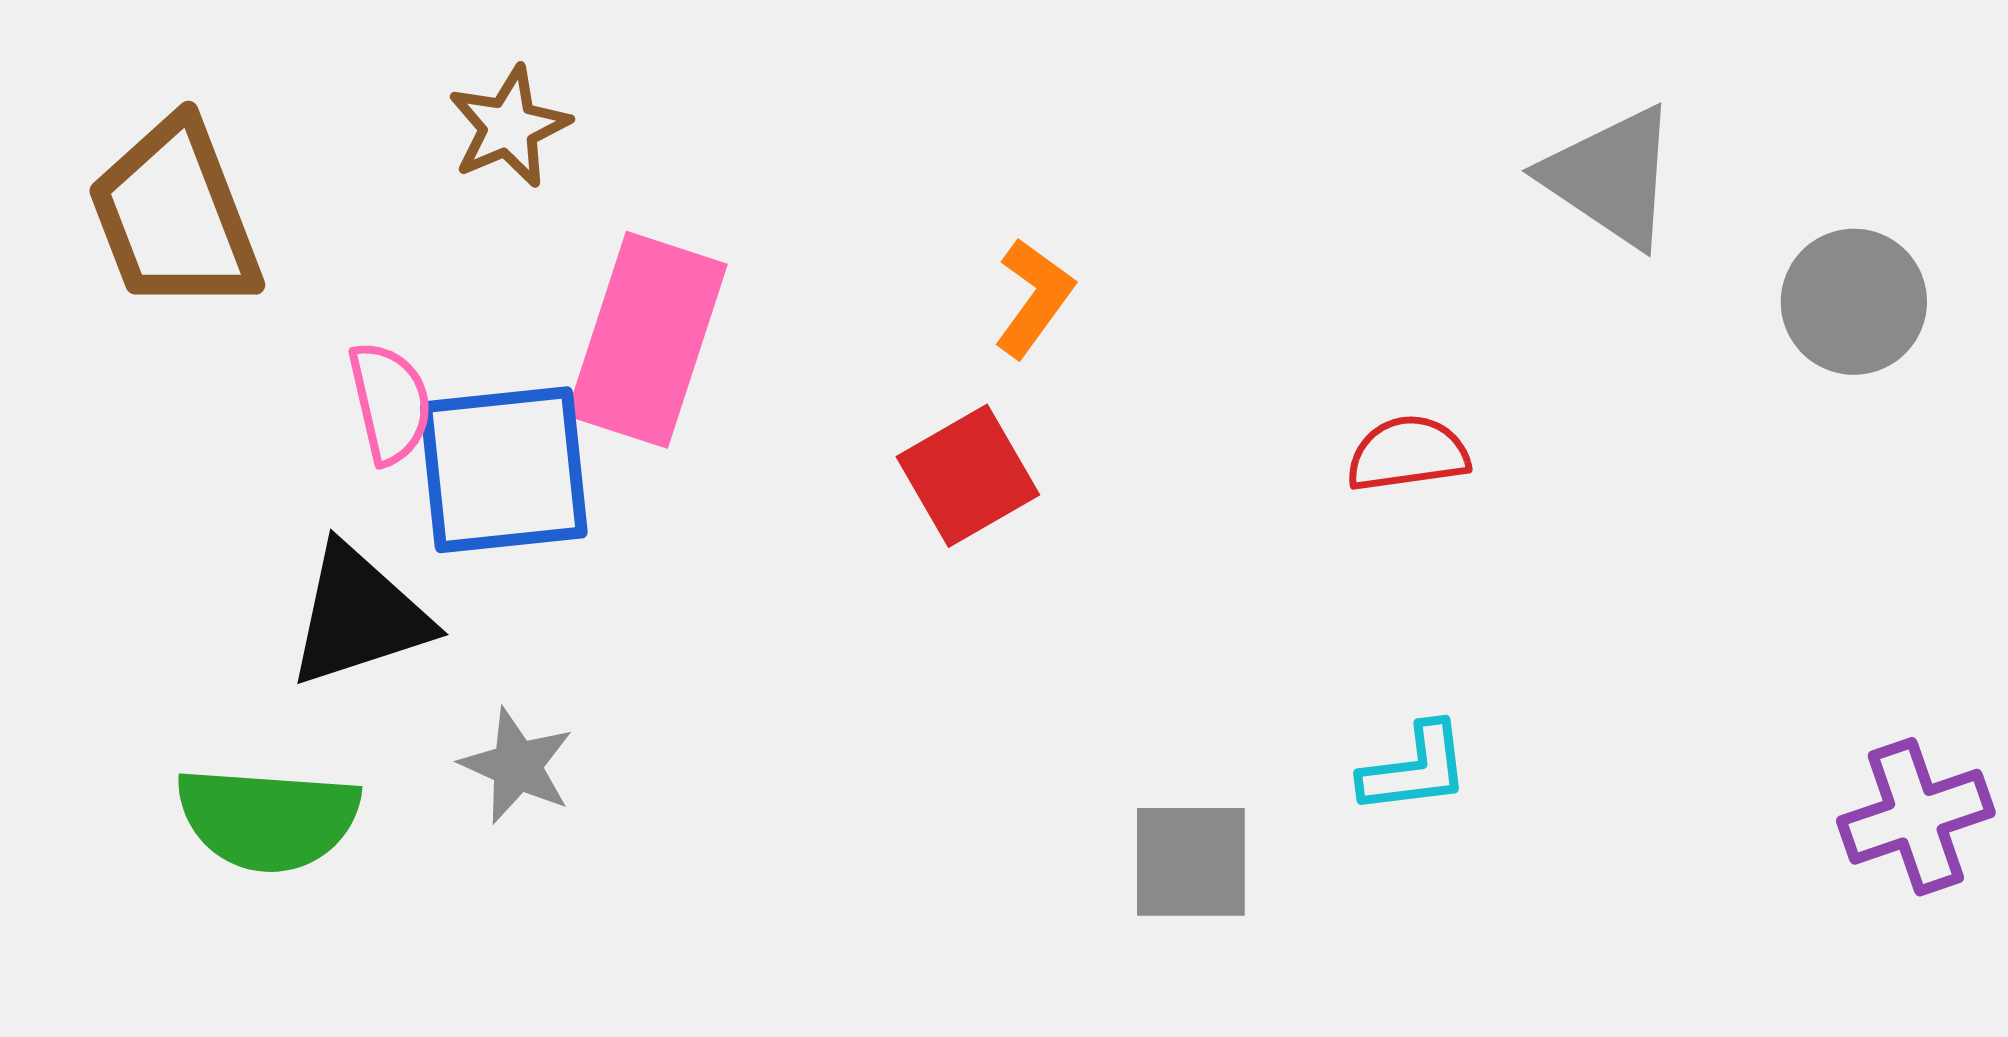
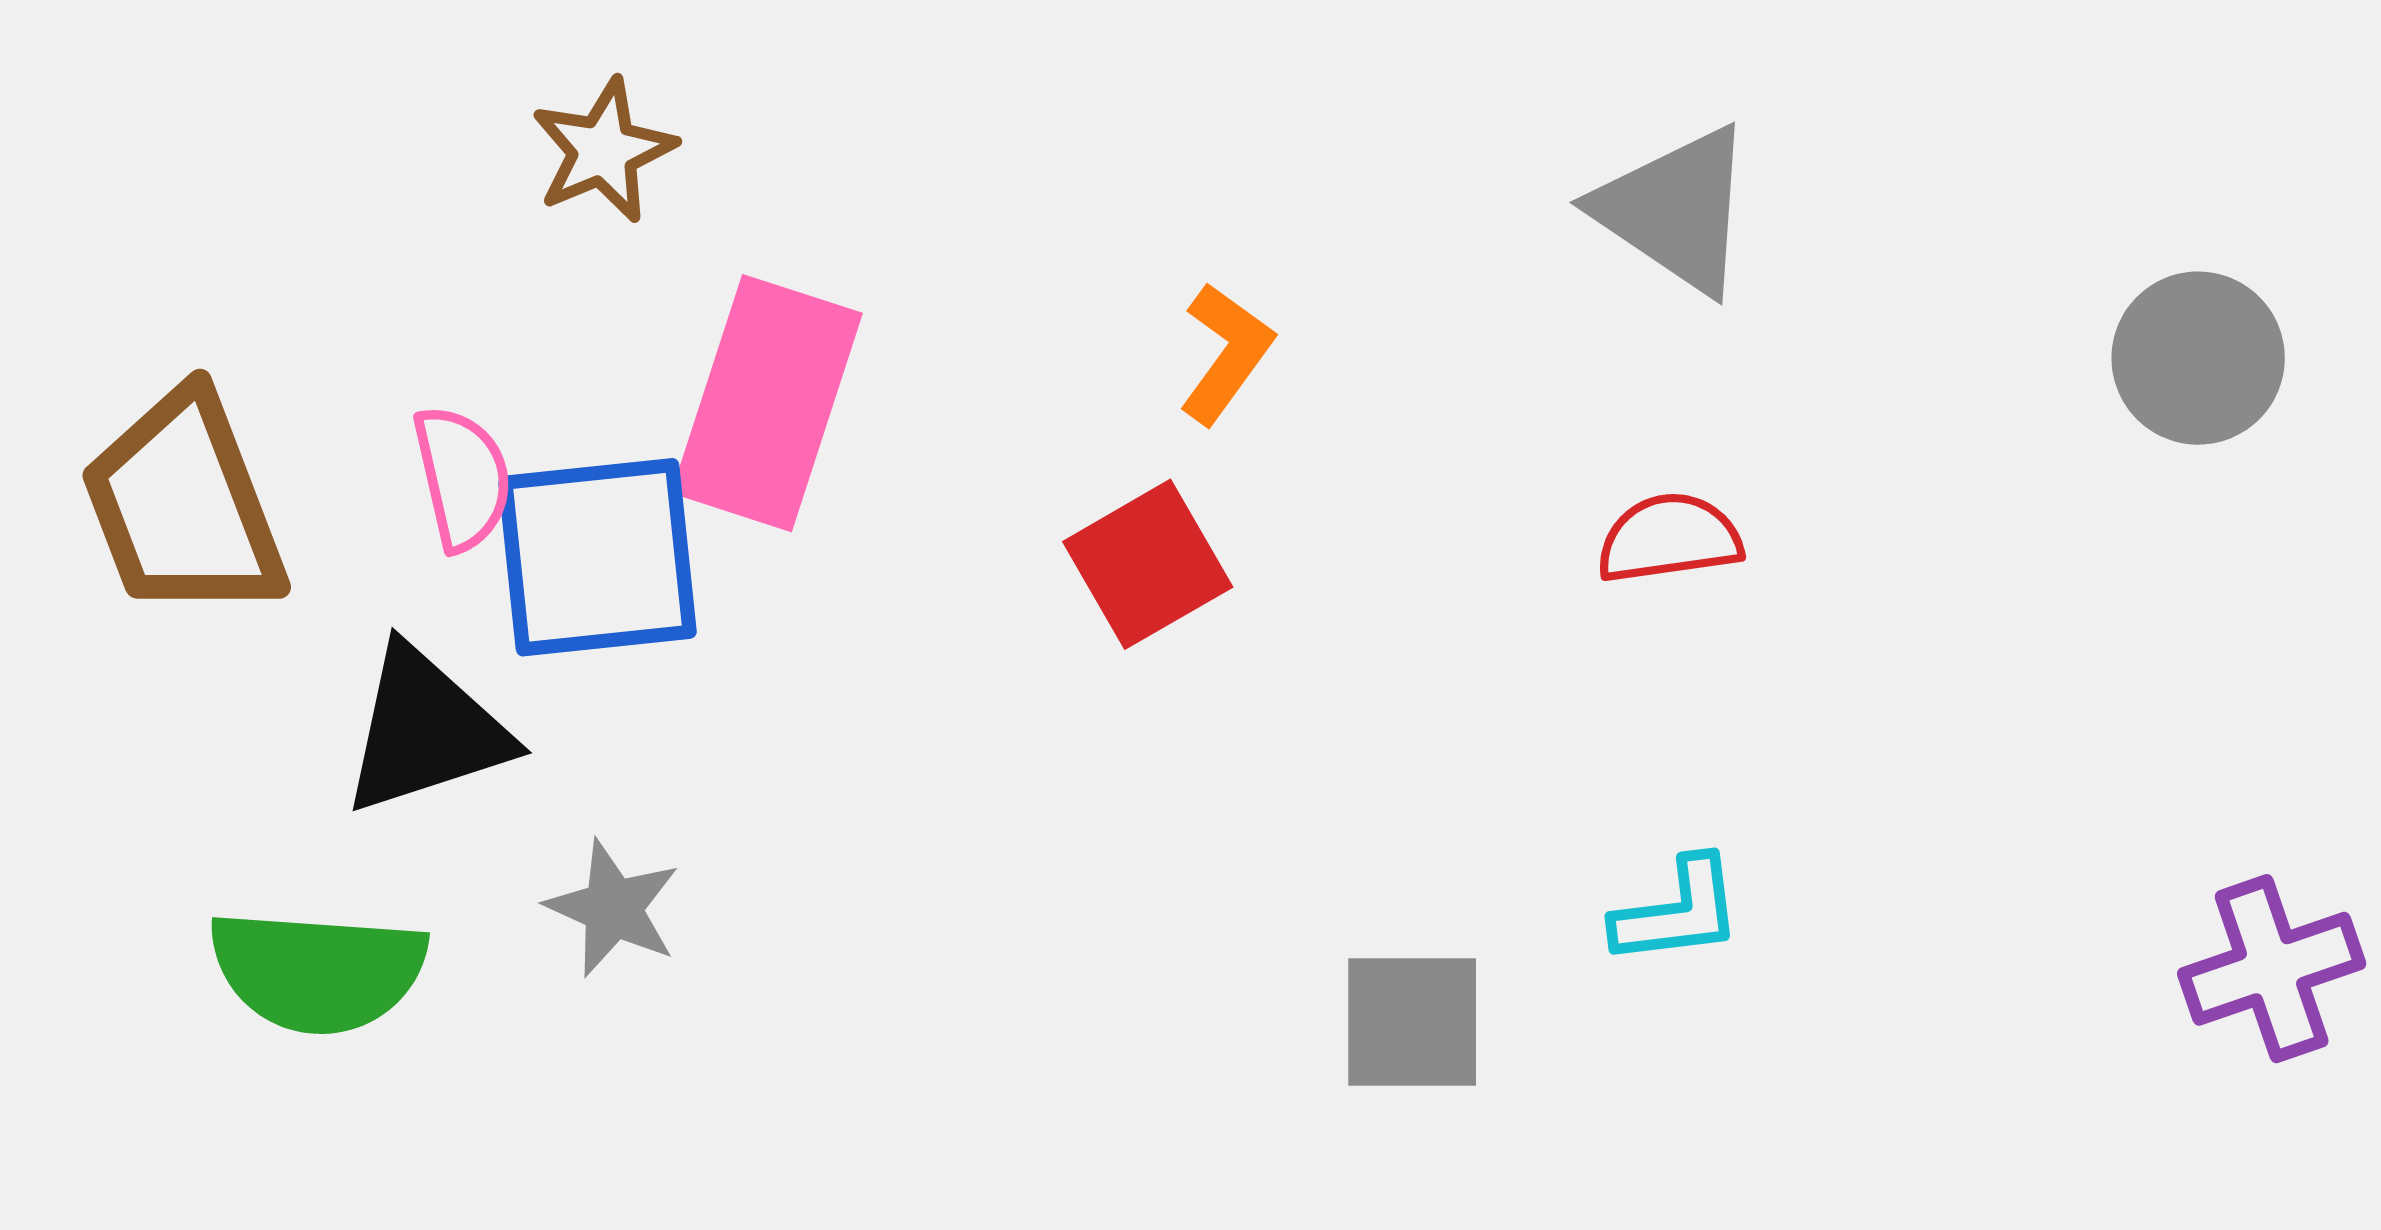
gray triangle: (1611, 177) -> (1675, 210), moved
brown trapezoid: (175, 216) -> (184, 505), moved

